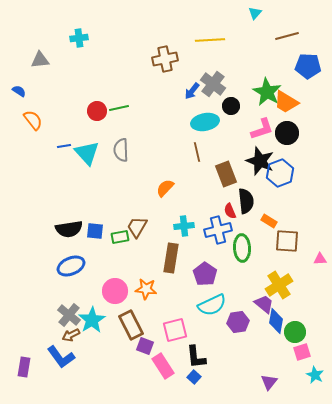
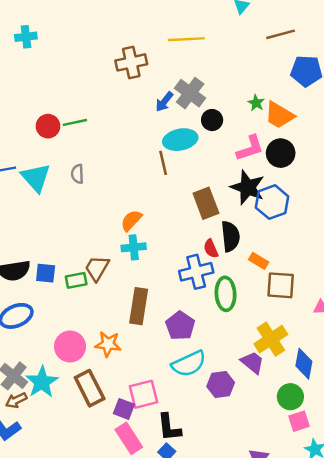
green star: (267, 92) -> (256, 103), size x0.5
gray semicircle: (121, 150) -> (77, 174), size x0.7
brown line: (197, 152) -> (163, 163), moved
cyan cross: (184, 226) -> (134, 247), moved
blue diamond: (276, 321) -> (304, 364), moved
purple square: (145, 346) -> (124, 409), moved

